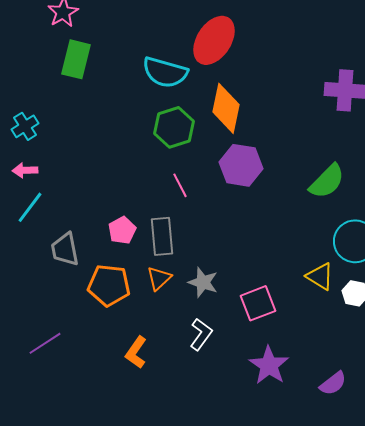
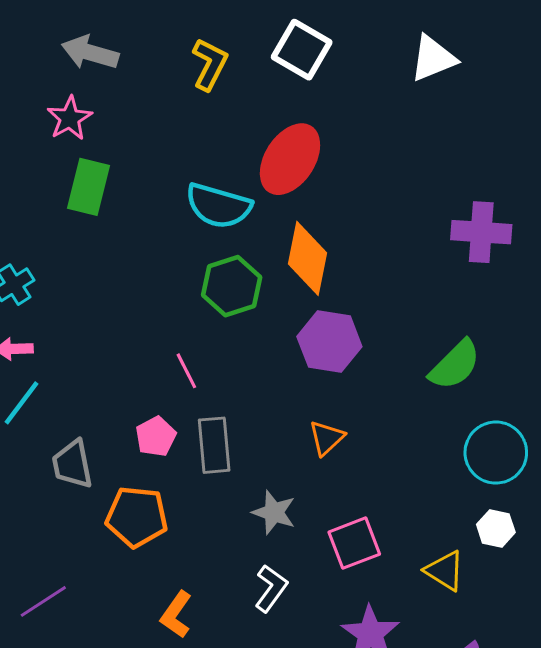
pink line: (180, 185) -> (186, 371), moved
yellow triangle: (320, 276) -> (445, 571), moved
orange triangle: (159, 278) -> (326, 438), moved

